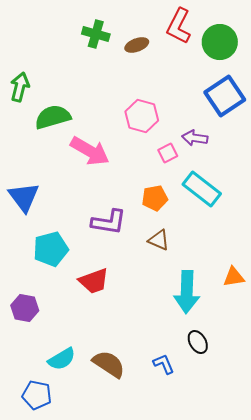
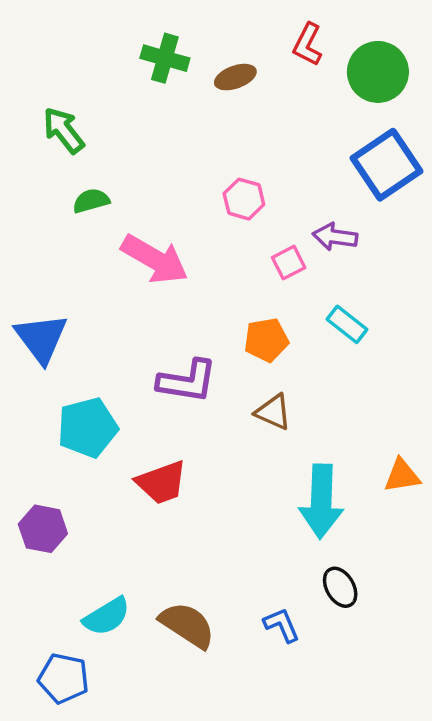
red L-shape: (179, 26) -> (307, 44), size x0.7
green arrow: (20, 87) -> (64, 130), moved, turned -52
pink hexagon: (142, 116) -> (244, 199), size x0.7
green semicircle: (53, 117) -> (91, 201), size x0.6
cyan rectangle: (202, 189) -> (347, 324), size x0.6

